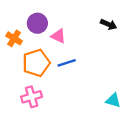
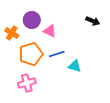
cyan triangle: (113, 100) -> (75, 66), moved

